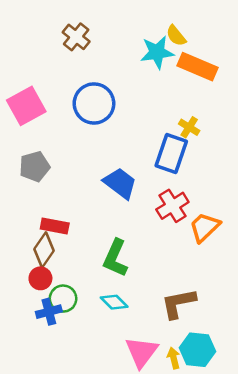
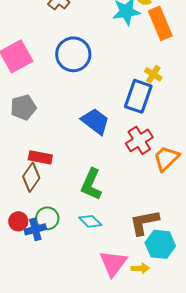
orange rectangle: (197, 67) -> (160, 23), turned 44
red circle: (40, 278) -> (18, 221), moved
cyan hexagon: (197, 350) -> (160, 244), moved
yellow arrow: (174, 358) -> (140, 268), turned 102

